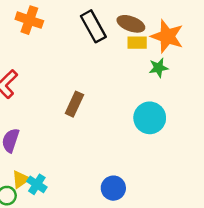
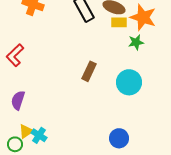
brown rectangle: (74, 104) -> (89, 71), moved
blue circle: (113, 188) -> (119, 138), moved

